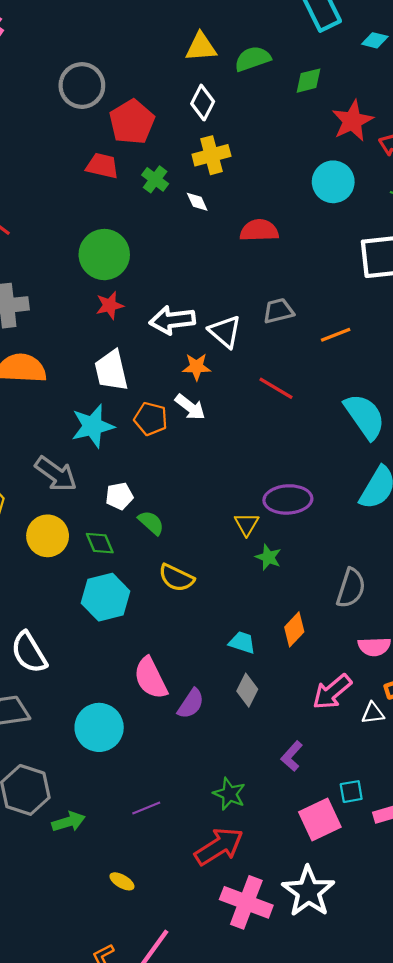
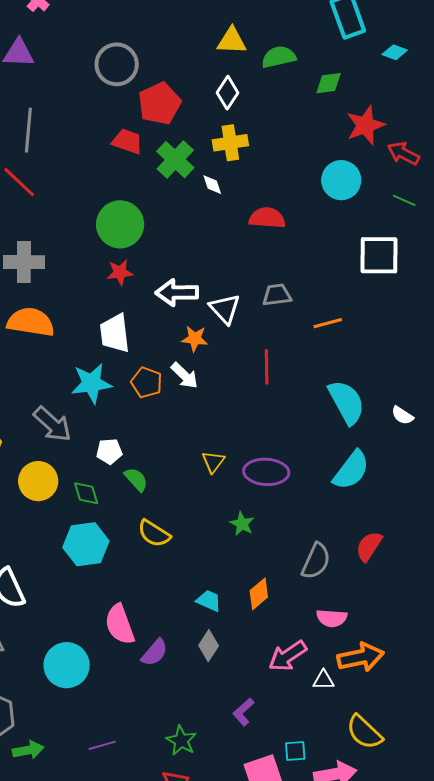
green cross: (155, 179) -> (175, 160), size x1.5
red line: (276, 388) -> (267, 367), turned 52
yellow triangle: (247, 524) -> (213, 462), moved

